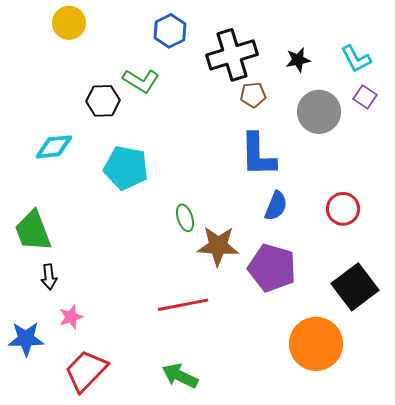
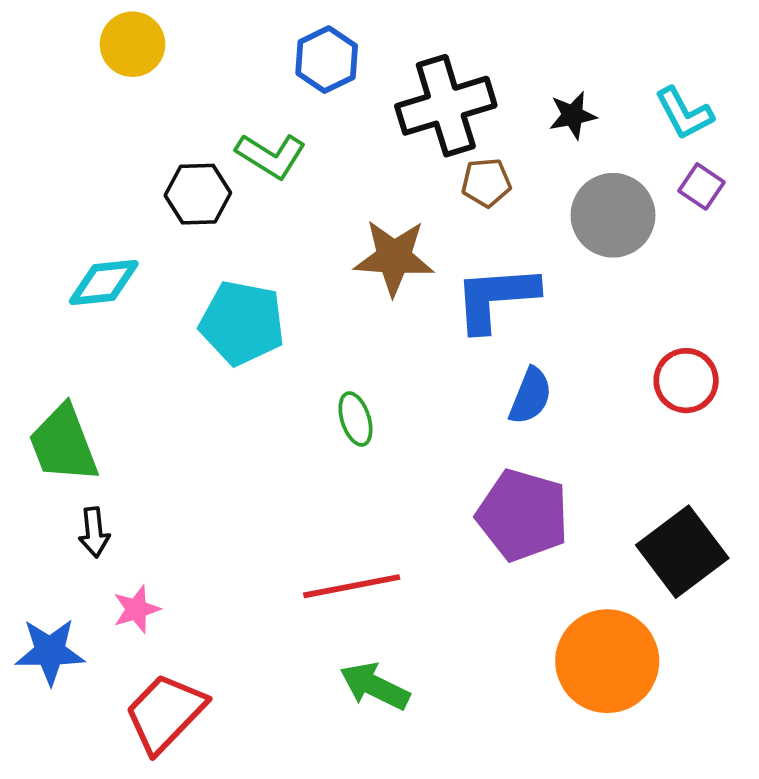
blue L-shape: (258, 155) -> (496, 298), turned 87
red circle: (343, 209) -> (686, 381), moved
brown star: (218, 246) -> (394, 258), moved
green arrow: (180, 376) -> (375, 686), moved

